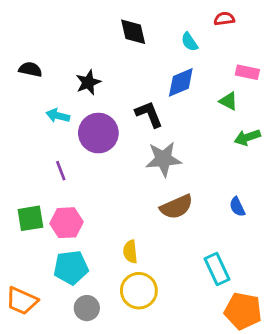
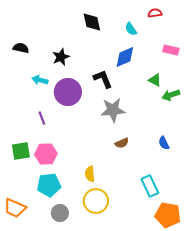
green triangle: (229, 101) -> (155, 80), moved
brown semicircle: (176, 207) -> (122, 143), size x0.6

